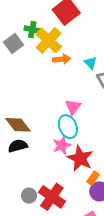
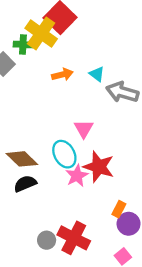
yellow cross: (49, 40) -> (41, 33), moved
cyan ellipse: (68, 127) -> (64, 154), moved
red star: (80, 158) -> (99, 167), moved

